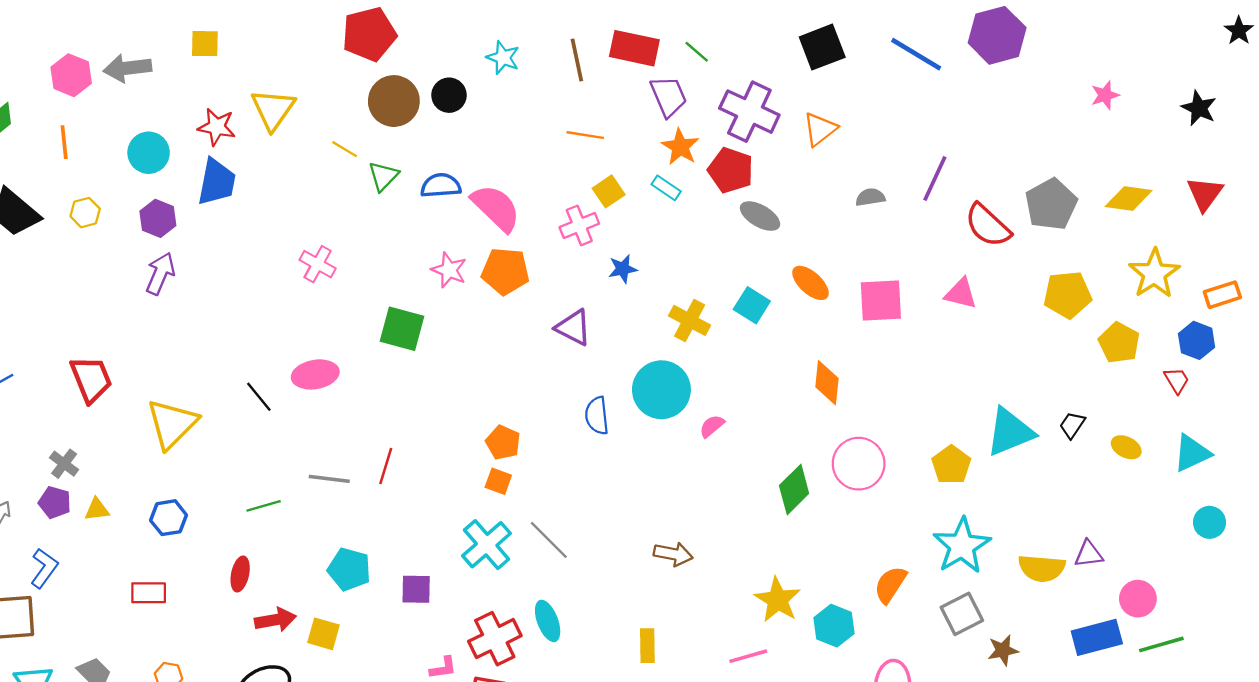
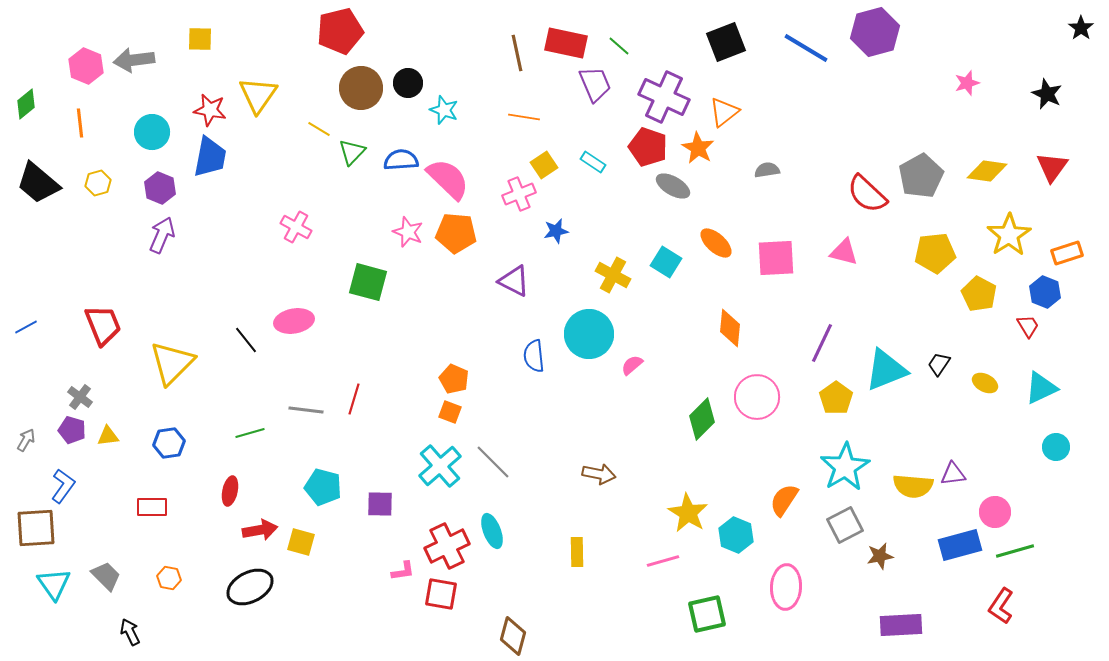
cyan star: (503, 58) -> (444, 110), moved
orange star: (680, 147) -> (698, 148), moved
purple line: (935, 178) -> (822, 343), moved

